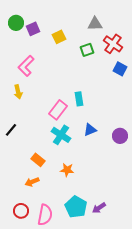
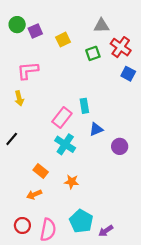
pink L-shape: (26, 66) -> (28, 71), turned 40
blue triangle: (90, 130) -> (96, 129), moved
purple circle: (120, 136) -> (120, 146), moved
purple arrow: (99, 208) -> (106, 231), moved

